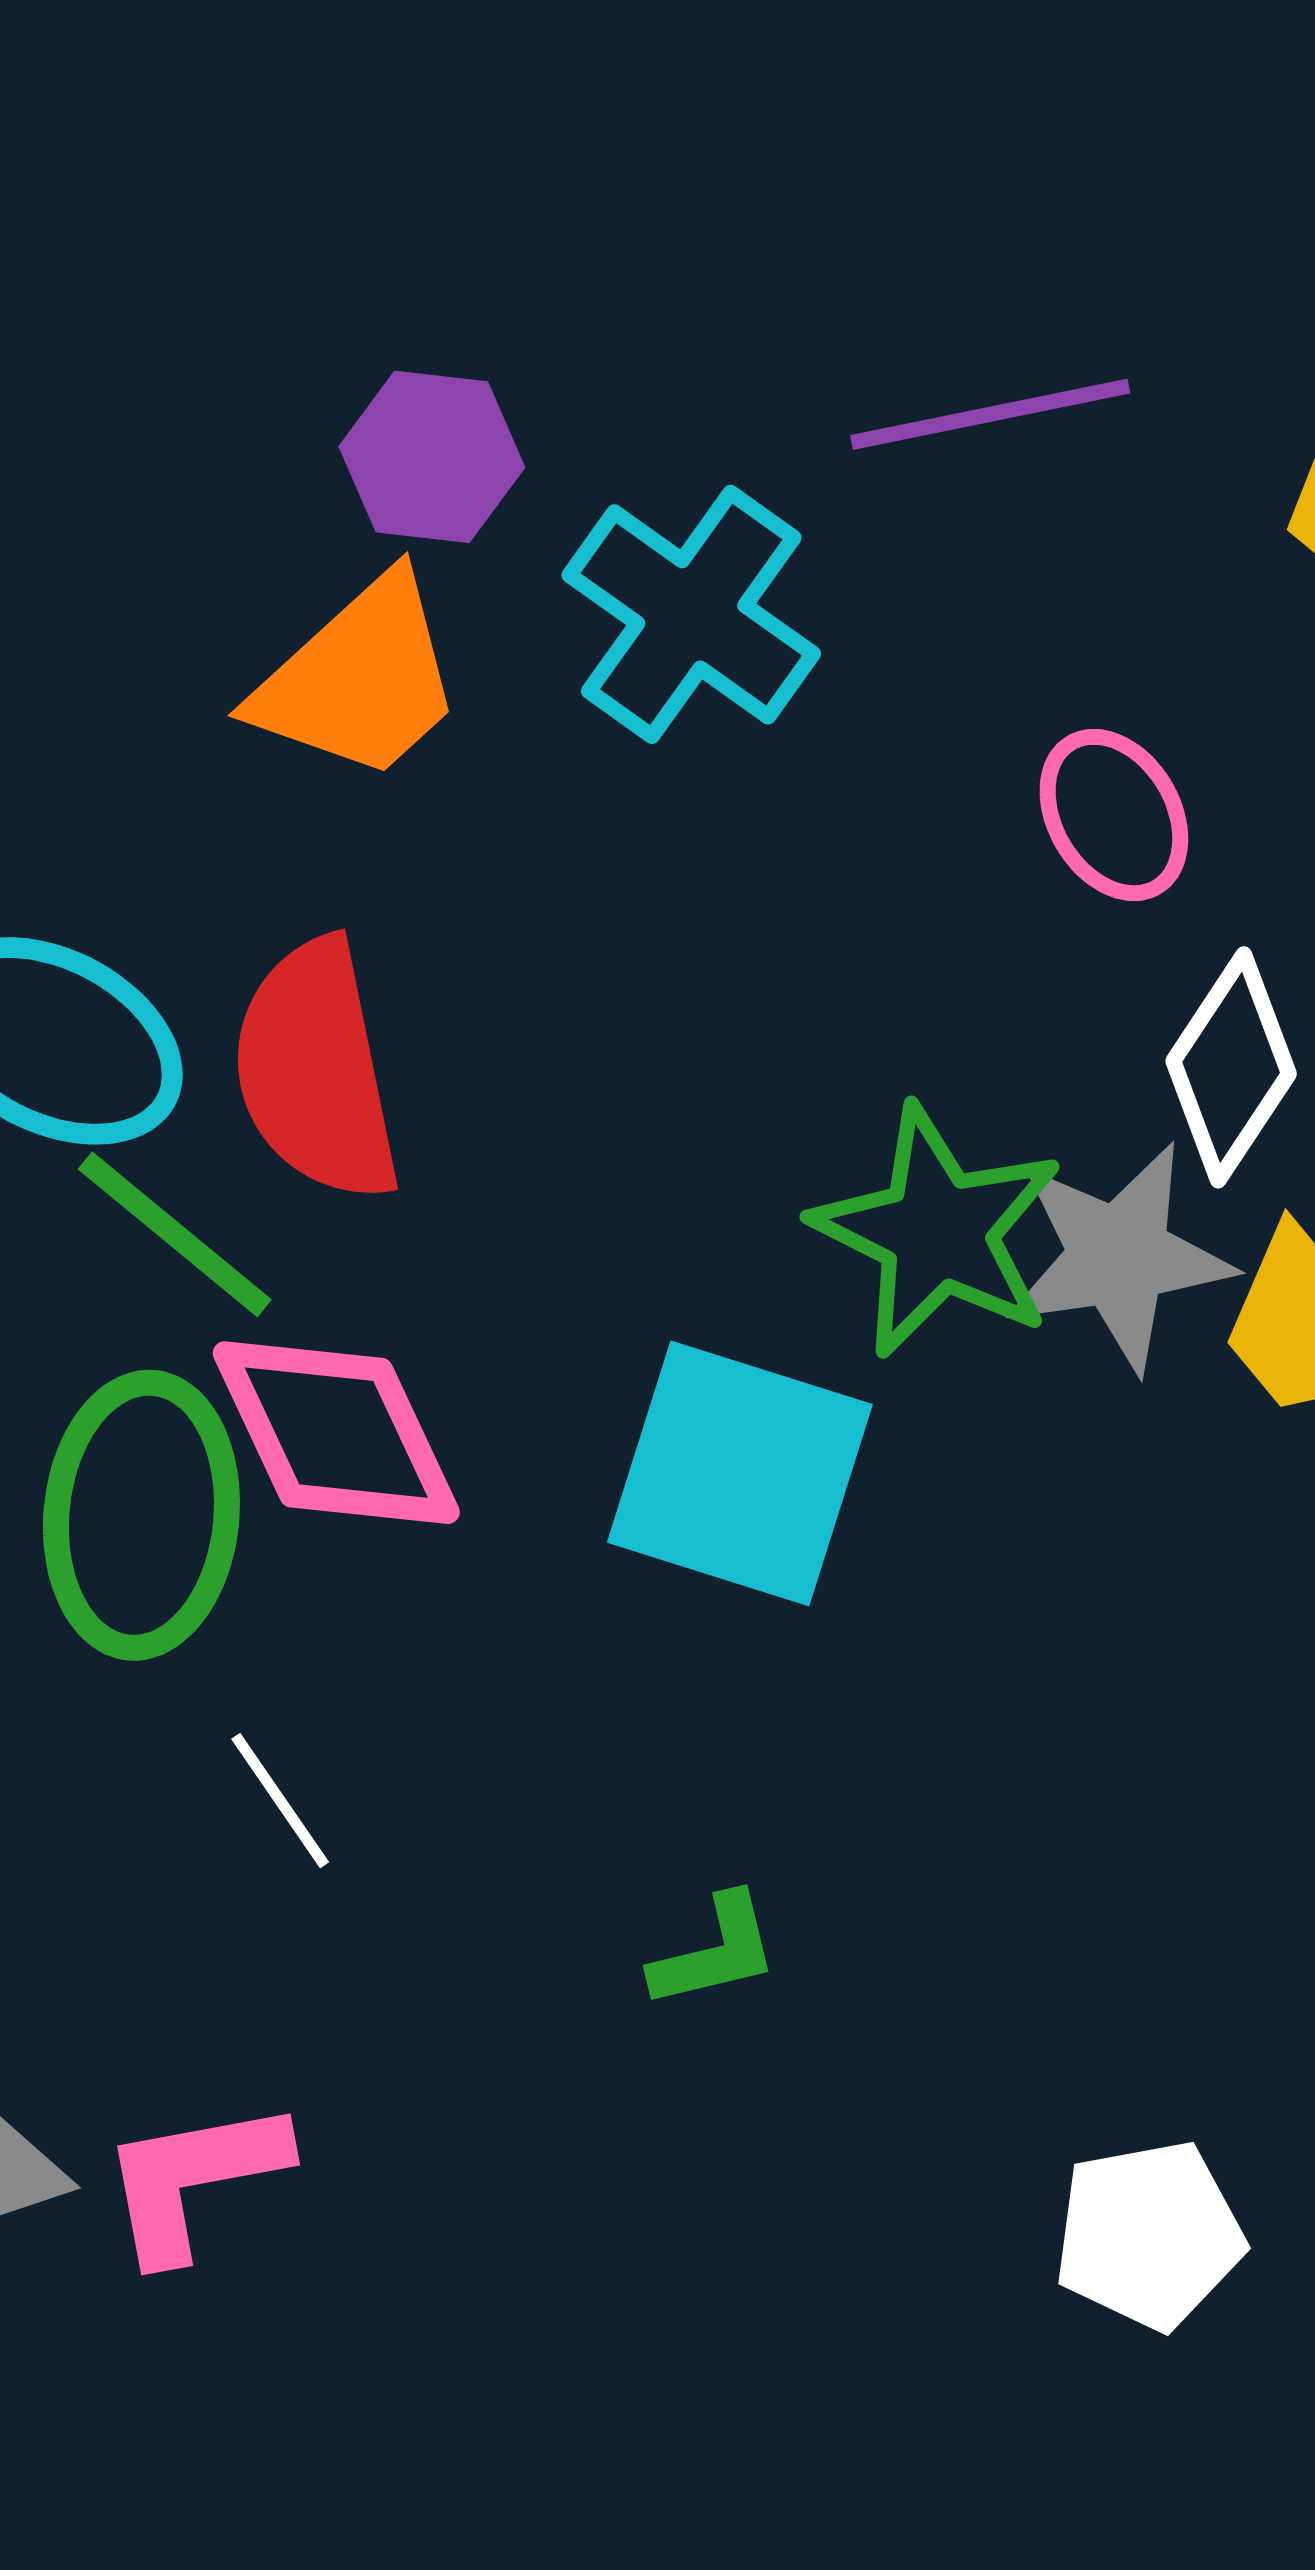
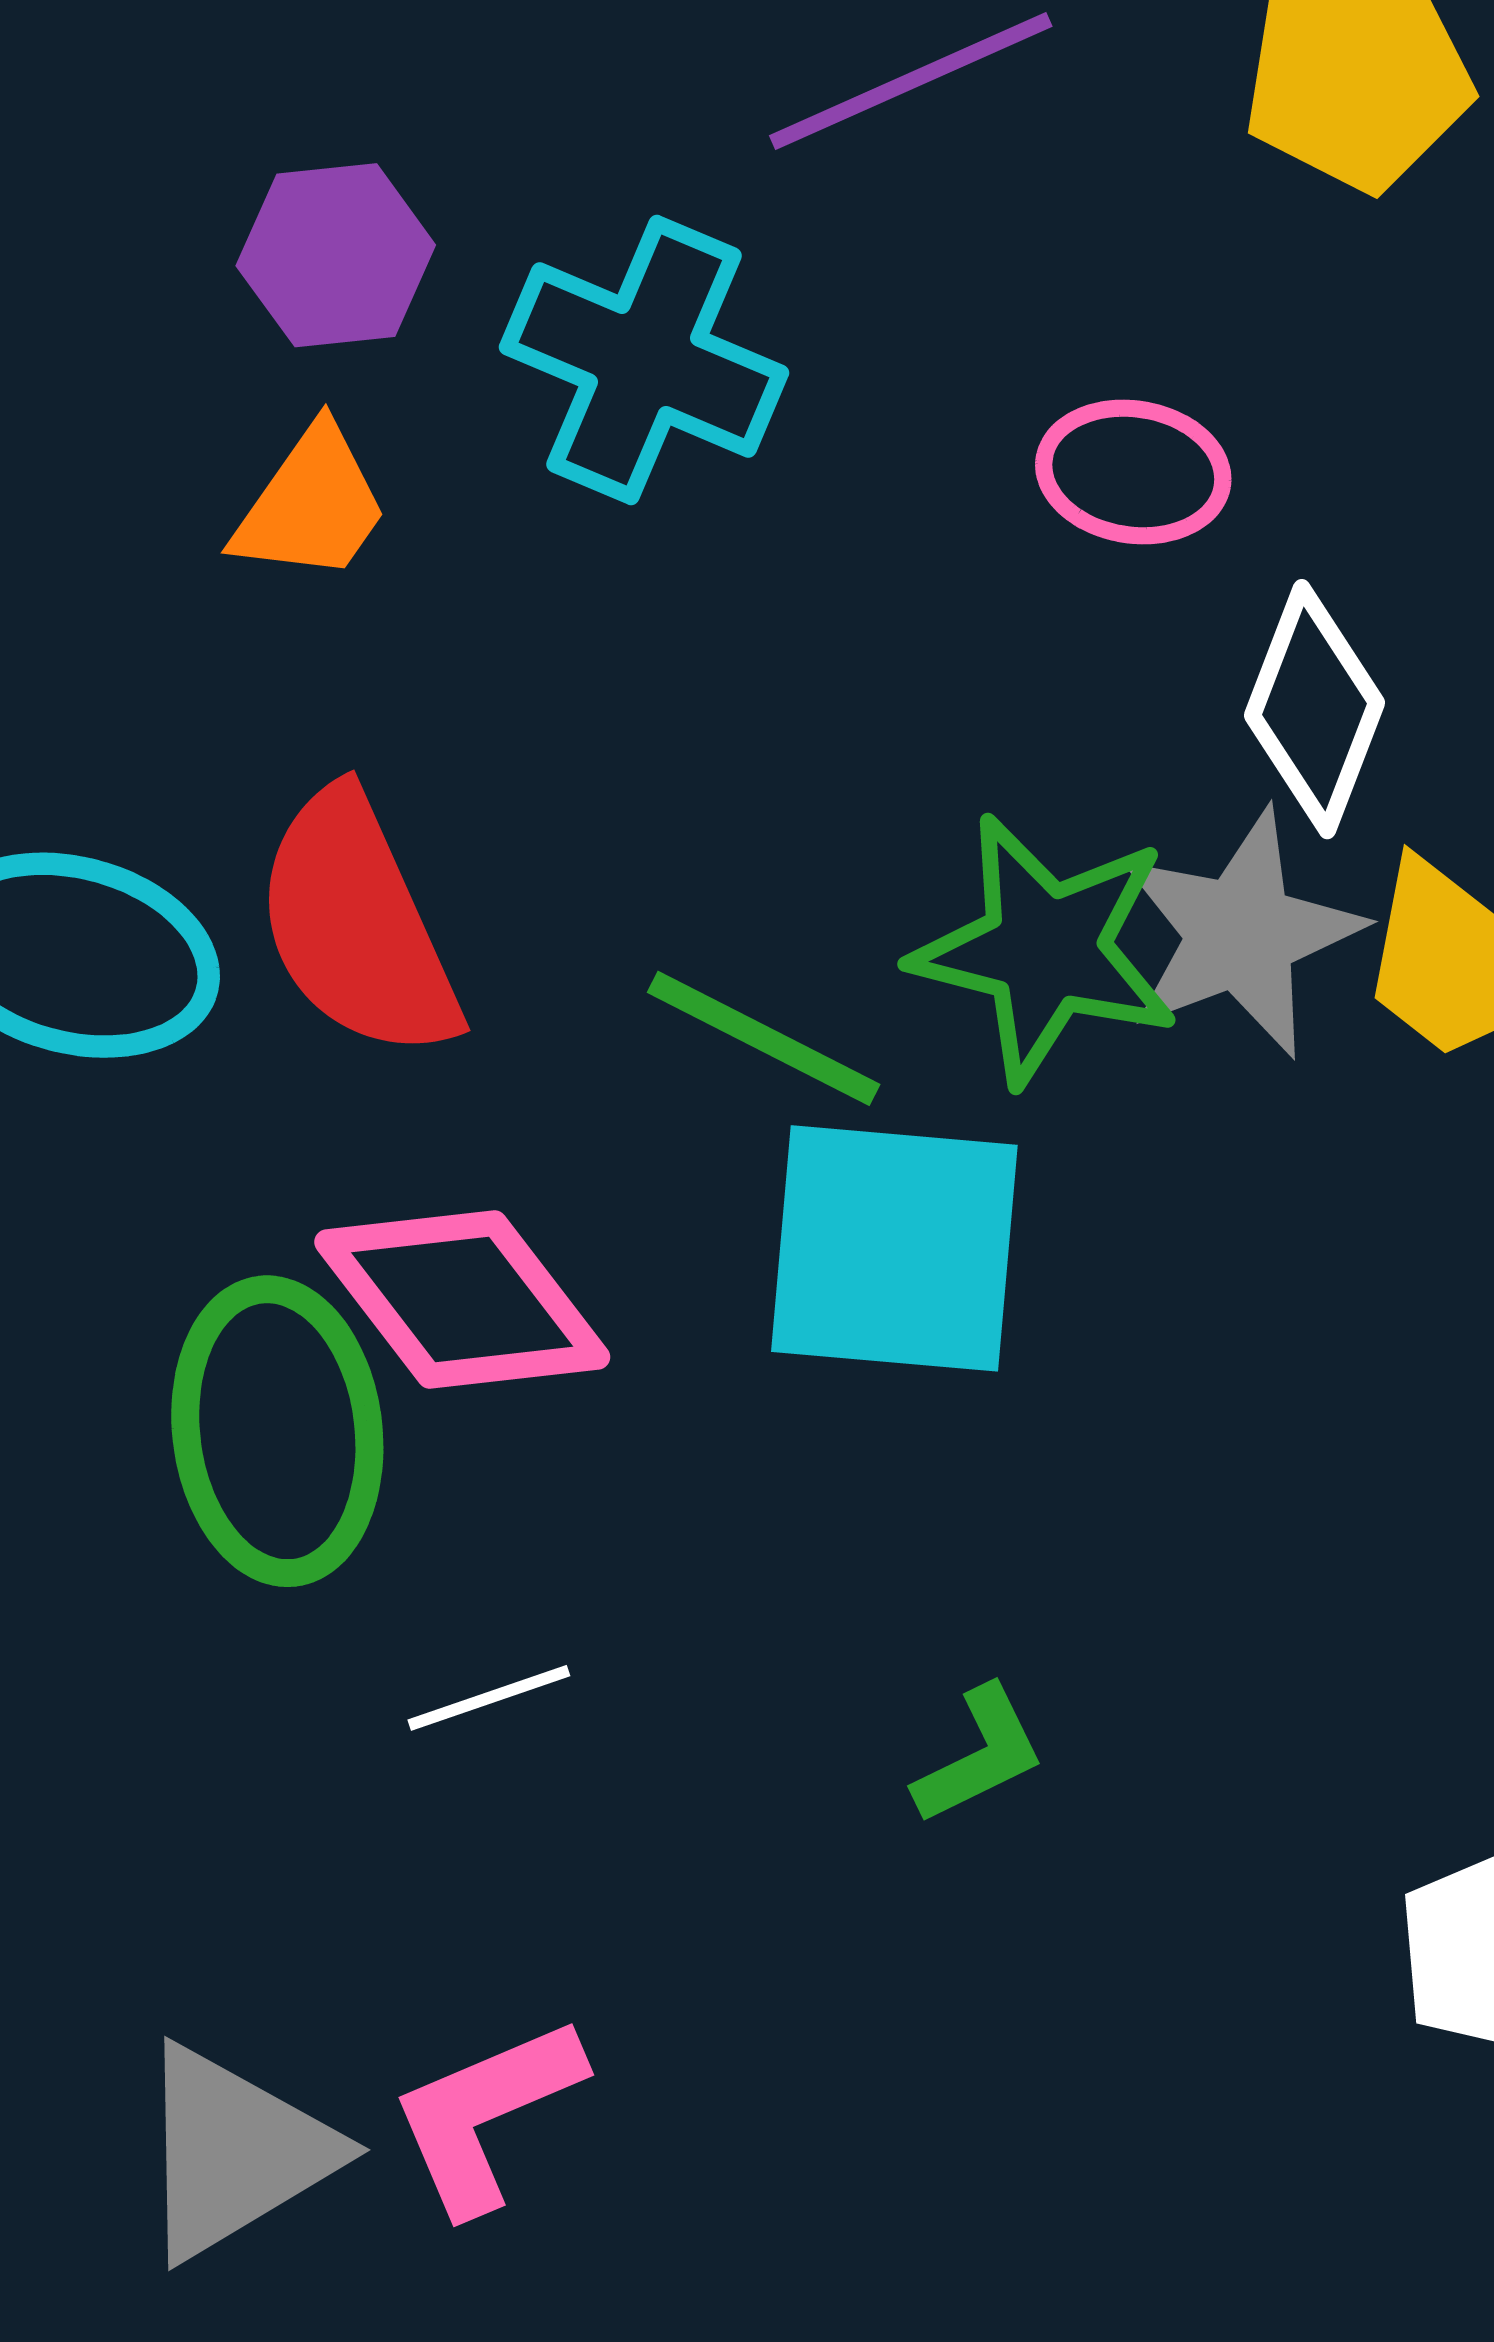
orange trapezoid: (359, 679) -> (311, 505), size x0.7
pink ellipse: (1114, 815) -> (1133, 472), turned -38
green line: (175, 1234) -> (764, 1038), moved
white line: (280, 1801) -> (489, 1698), turned -62

